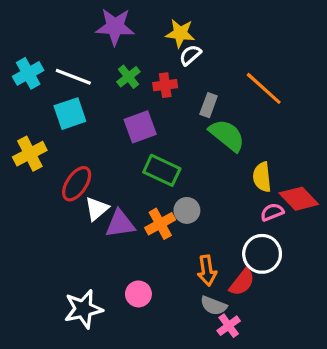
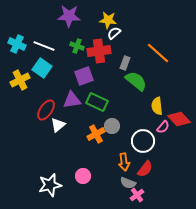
cyan cross: (28, 73) -> (17, 44), turned -36
green cross: (128, 77) -> (77, 46), turned -32
red cross: (165, 85) -> (99, 51), size x1.6
cyan square: (70, 114) -> (42, 68), turned -36
yellow cross: (30, 154) -> (20, 80), moved
pink semicircle: (272, 212) -> (163, 127), turned 152
purple triangle: (120, 224) -> (72, 100), moved
white circle: (262, 254) -> (143, 141), moved

